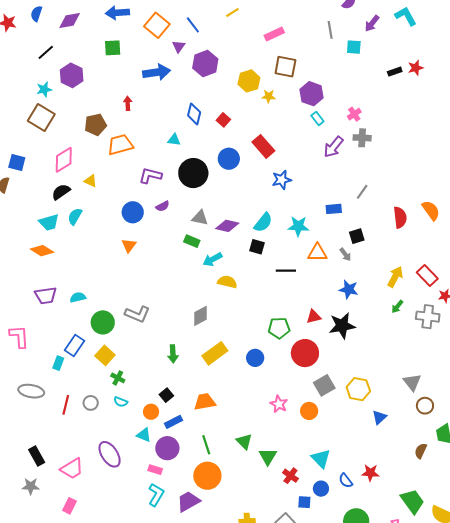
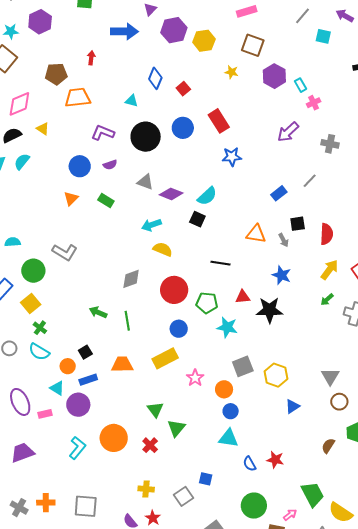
purple arrow: (372, 23) -> (345, 16), turned 72
gray line: (330, 30) -> (302, 16), turned 42
yellow hexagon: (249, 81) -> (204, 41), moved
cyan rectangle: (317, 118) -> (300, 85), moved
gray cross: (362, 138) -> (330, 144), moved
blue rectangle: (334, 209) -> (279, 193), turned -42
red semicircle: (400, 217) -> (327, 234), moved
cyan star: (298, 226) -> (227, 327), moved
green rectangle: (192, 241) -> (106, 200), moved
black line: (286, 271) -> (220, 263), moved
gray L-shape: (137, 314) -> (65, 252), moved
yellow rectangle: (215, 353) -> (165, 358), moved
red circle: (305, 353) -> (174, 290), moved
green arrow: (173, 354) -> (98, 312), turned 108
cyan semicircle: (121, 402) -> (39, 352), size x1.5
green line: (206, 445) -> (127, 321), moved
cyan triangle: (321, 459) -> (228, 438), turned -45
pink rectangle: (155, 470) -> (45, 414), moved, turned -40
red cross: (290, 476) -> (150, 445), moved
blue circle: (321, 489) -> (231, 411), moved
cyan L-shape: (156, 495) -> (77, 448), moved
purple trapezoid: (188, 501) -> (22, 453), moved

